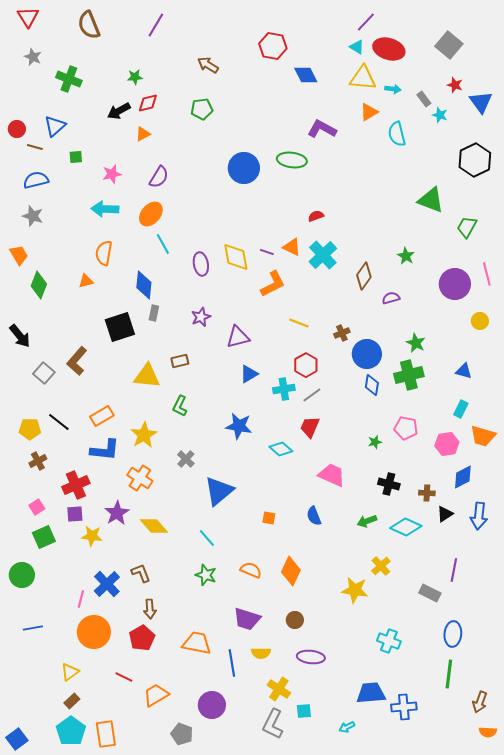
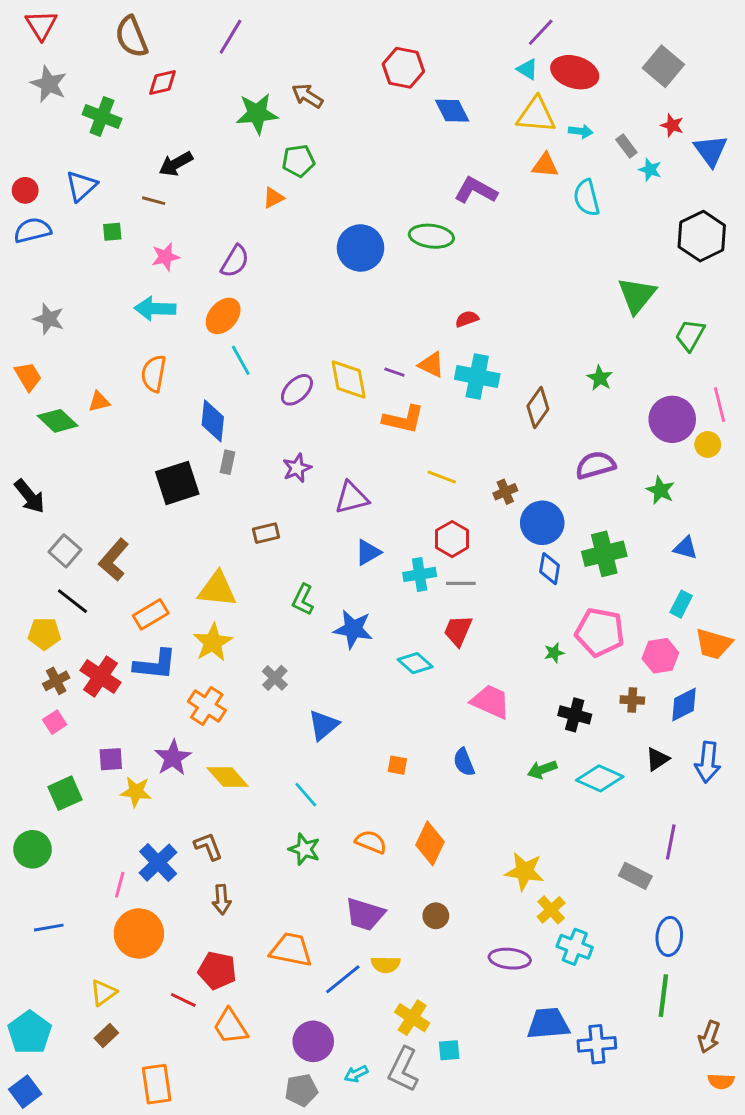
gray star: (33, 57) -> (49, 84), size x1.4
green star: (135, 77) -> (257, 114), moved, size x1.8
red diamond: (148, 103) -> (163, 83), moved
orange triangle: (369, 112) -> (545, 165), turned 36
orange triangle: (143, 134) -> (273, 198), moved
brown line: (35, 147) -> (154, 201), moved
blue semicircle: (36, 180) -> (33, 230), moved
green triangle: (431, 200) -> (637, 295), turned 48
cyan cross: (323, 255) -> (477, 377), turned -36
purple ellipse: (201, 264) -> (297, 390), turned 55
orange triangle: (86, 281) -> (99, 402), moved
orange L-shape: (273, 284) -> (403, 419), turned 40
green diamond: (39, 285) -> (58, 421), turned -68
purple semicircle: (391, 298) -> (595, 465), moved, size x1.5
yellow circle: (480, 321) -> (708, 444), moved
green star: (416, 343) -> (660, 490), moved
brown L-shape: (77, 361) -> (114, 560), moved
yellow triangle: (147, 376) -> (217, 589), moved
gray line: (312, 395) -> (461, 583), turned 36
green L-shape: (180, 406) -> (303, 600), moved
black line: (59, 422) -> (72, 601), moved
pink pentagon: (406, 428) -> (600, 632), size x1.4
red cross: (76, 485) -> (100, 676), moved, turned -32
blue triangle: (219, 491) -> (324, 725), size x0.7
brown cross: (427, 493) -> (632, 700), moved
pink square: (37, 507) -> (55, 722), moved
yellow cross: (381, 566) -> (551, 910), moved
red pentagon: (142, 638) -> (217, 970), moved, turned -30
purple ellipse: (311, 657) -> (510, 959), moved
blue line: (232, 663) -> (343, 979), turned 60
orange trapezoid: (156, 695) -> (230, 1027), turned -92
cyan arrow: (347, 727) -> (356, 1074), moved
cyan pentagon: (71, 731) -> (30, 1032), moved
gray pentagon: (182, 734) -> (301, 1090), moved, turned -30

